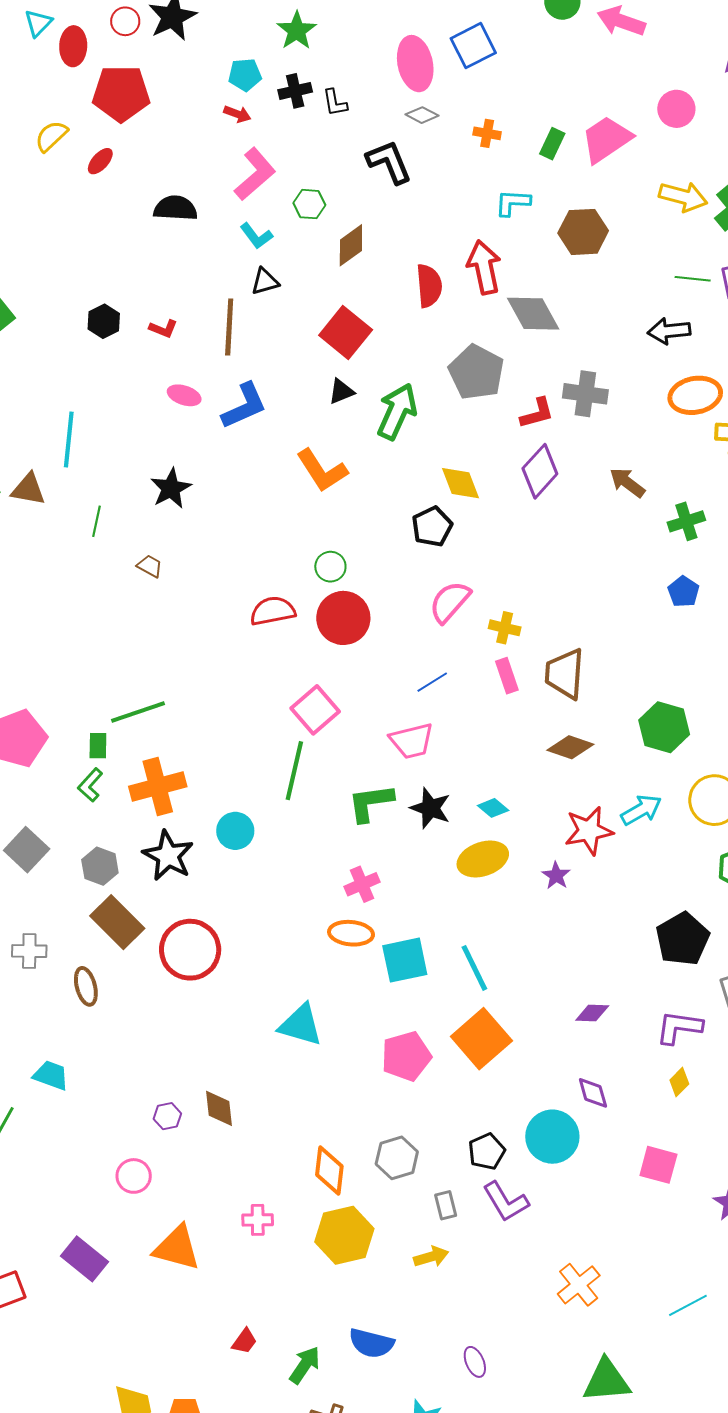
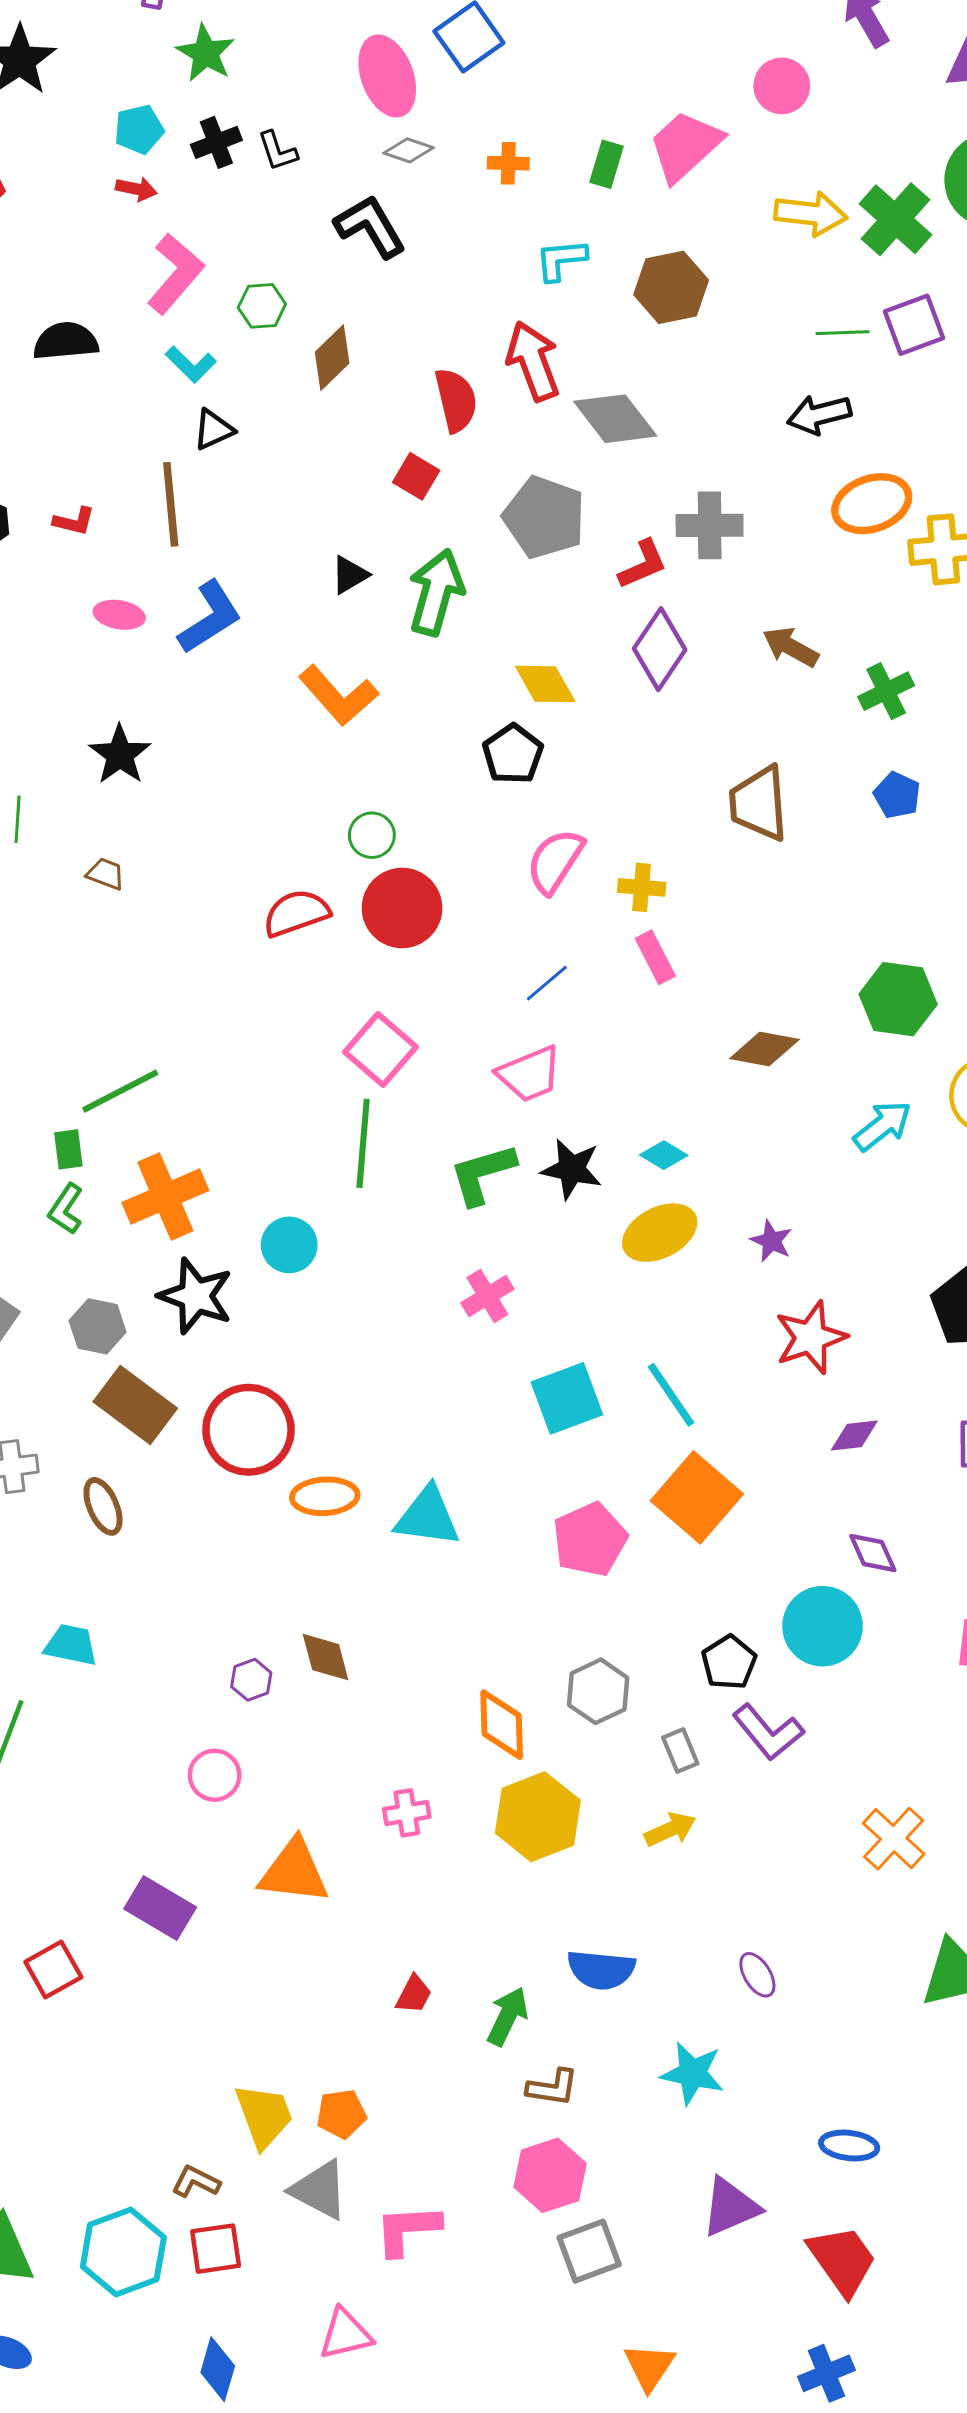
red square: (346, 332) -> (416, 476), moved, size x0.6
brown trapezoid: (565, 674) -> (759, 803), moved
red star: (589, 831) -> (811, 1337), moved
orange ellipse: (351, 933) -> (325, 1496), moved

